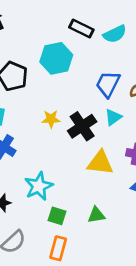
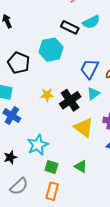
cyan semicircle: (115, 34) -> (91, 22), moved
yellow triangle: (100, 163) -> (84, 127), turned 30
green triangle: (96, 215) -> (81, 166), turned 40

